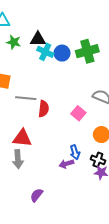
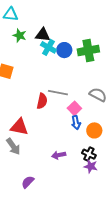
gray line: (26, 98) -> (58, 93), moved
blue arrow: (75, 152) -> (76, 123), moved
gray arrow: (18, 159) -> (13, 146), turned -36

